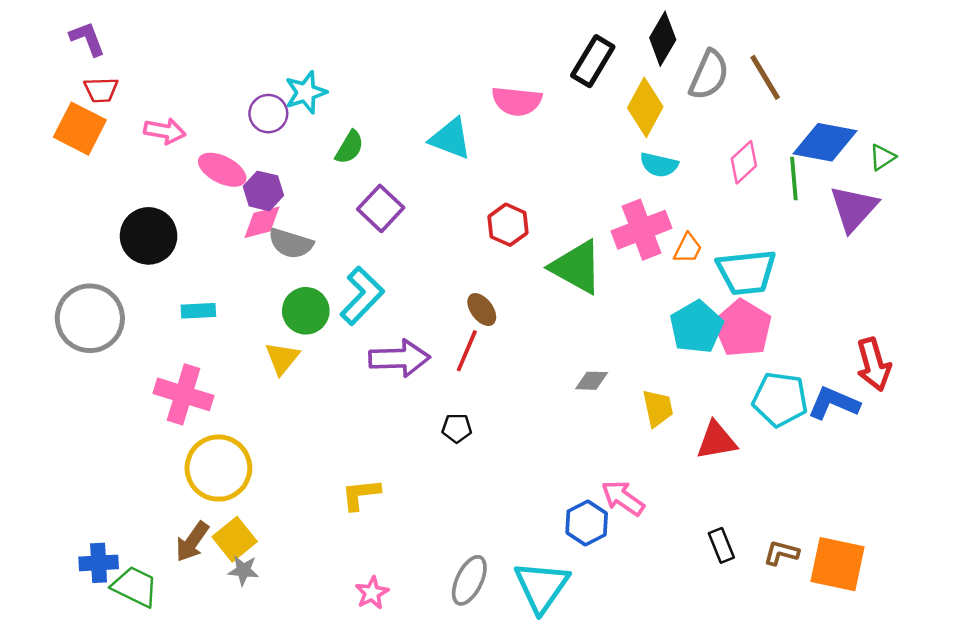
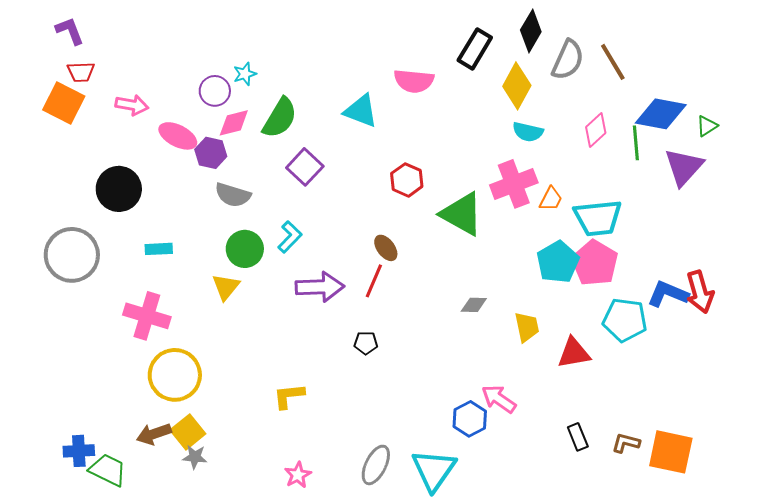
cyan star: (306, 92) -> (245, 74), size x0.7
green semicircle: (349, 147) -> (280, 118), size x1.5
pink diamond: (262, 222) -> (234, 123), moved
cyan L-shape: (362, 296) -> (290, 237), size x0.7
blue L-shape: (834, 403) -> (668, 294), moved
brown arrow: (192, 542) -> (154, 434), turned 36

